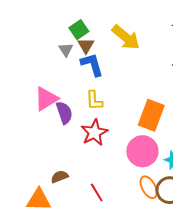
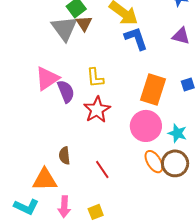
gray triangle: (66, 50) -> (64, 28), size x1.8
blue L-shape: (92, 65) -> (136, 38), moved
brown semicircle: (60, 177) -> (64, 156), turned -72

